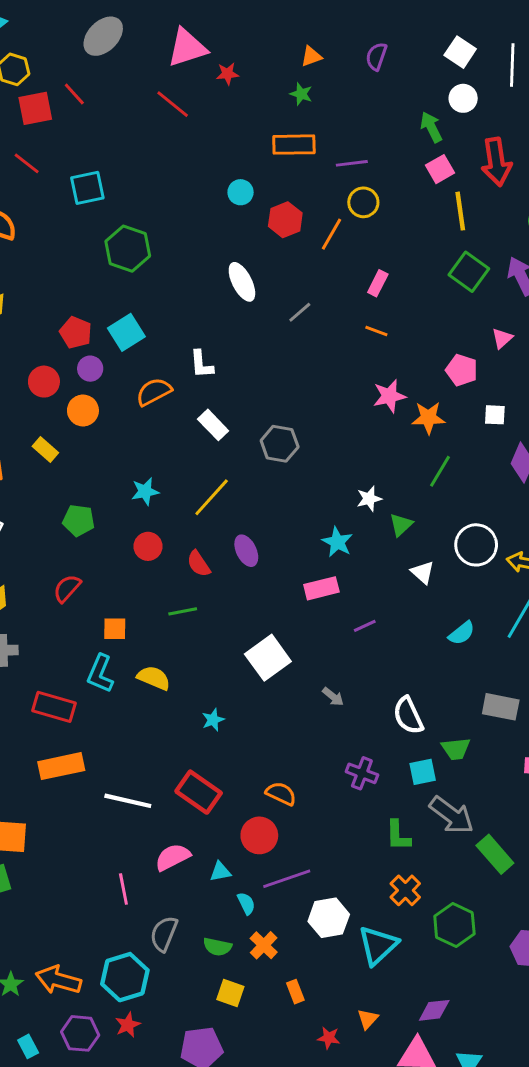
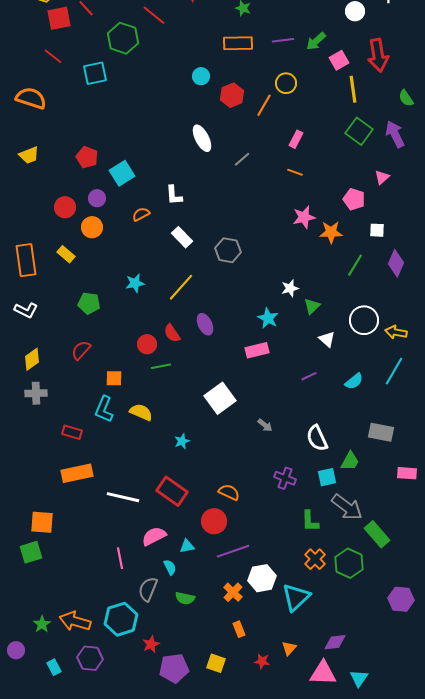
green arrow: (431, 127) -> (316, 41), moved, turned -105
purple line: (352, 163) -> (283, 40), moved
green hexagon: (128, 249) -> (123, 38), moved
red pentagon: (76, 332) -> (87, 157), moved
orange semicircle: (154, 392) -> (141, 214), size x0.7
green line: (440, 471) -> (355, 265), moved
red circle: (148, 546) -> (147, 344), moved
purple line: (365, 626) -> (309, 376), moved
red rectangle: (54, 707) -> (72, 432), size x0.7
green trapezoid: (456, 749) -> (350, 461), turned -55
cyan semicircle: (246, 903) -> (170, 567), moved
green hexagon: (454, 925) -> (349, 563), moved
orange cross: (264, 945) -> (233, 592), moved
yellow square: (230, 993) -> (216, 663), moved
red star: (128, 1025) -> (151, 644), moved

